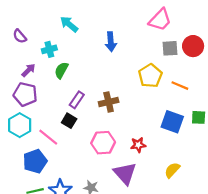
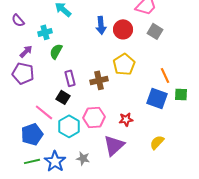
red circle: (193, 46) -> (123, 29), moved
gray square: (170, 48) -> (155, 31), turned 35
yellow pentagon: (150, 76) -> (124, 64), moved
orange line: (180, 86) -> (165, 75), moved, turned 42
purple rectangle: (77, 100) -> (70, 78), turned -49
cyan hexagon: (20, 125) -> (69, 126), moved
purple triangle: (125, 173) -> (114, 145), turned 30

